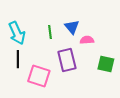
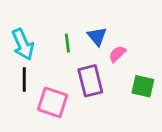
pink semicircle: (87, 40) -> (117, 54), turned -40

